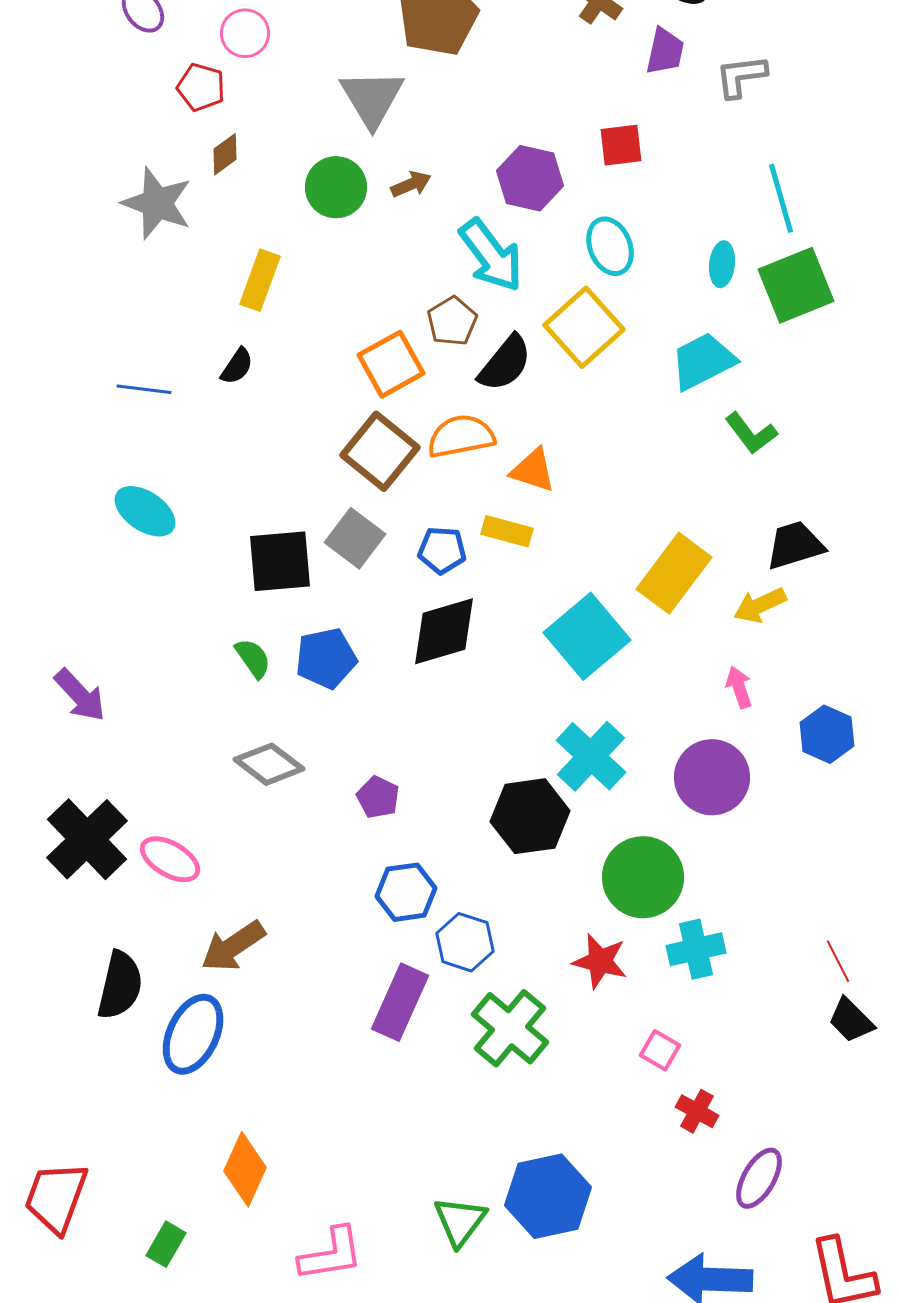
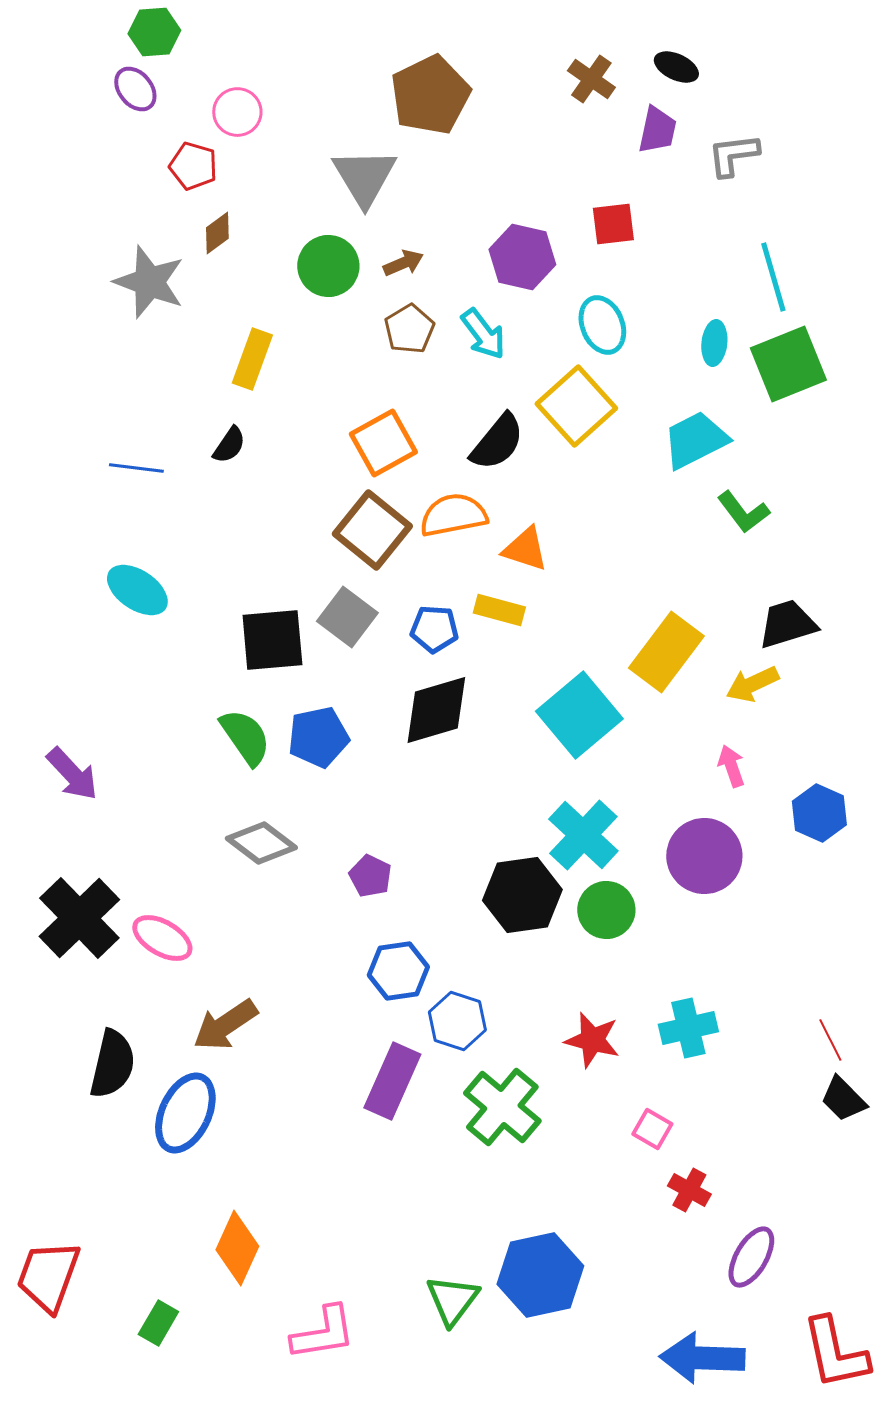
cyan arrow: (491, 255) -> (483, 334), size x0.7
brown pentagon: (452, 321) -> (409, 329), moved
green semicircle: (253, 658) -> (245, 737), size x1.4
green circle: (643, 877) -> (606, 910), moved, size x0.7

